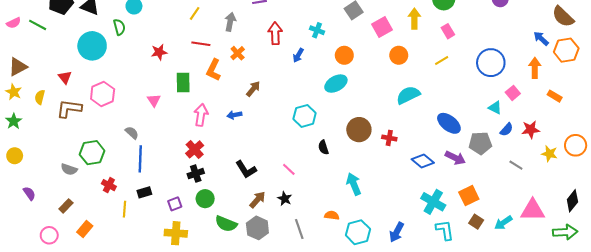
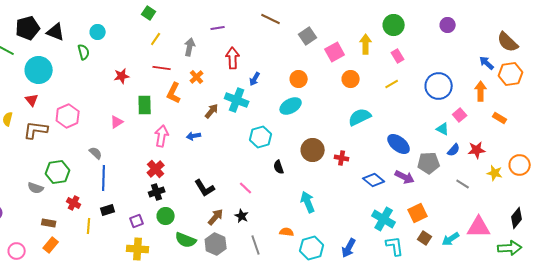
cyan cross: (317, 30) -> (237, 100), moved, size x1.6
cyan circle: (92, 46) -> (39, 70), moved
pink triangle: (154, 100) -> (117, 122), turned 32
brown rectangle: (66, 206) -> (49, 223), moved, turned 56

